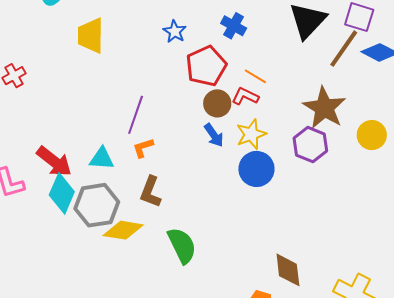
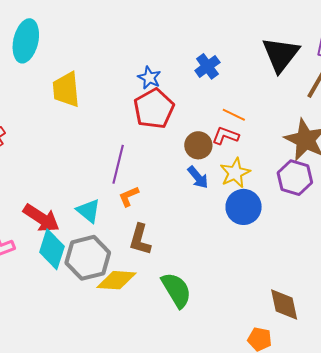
blue cross: (234, 26) -> (207, 66), turned 30
red pentagon: (206, 66) -> (154, 109), moved
cyan triangle: (102, 158) -> (88, 211), turned 40

